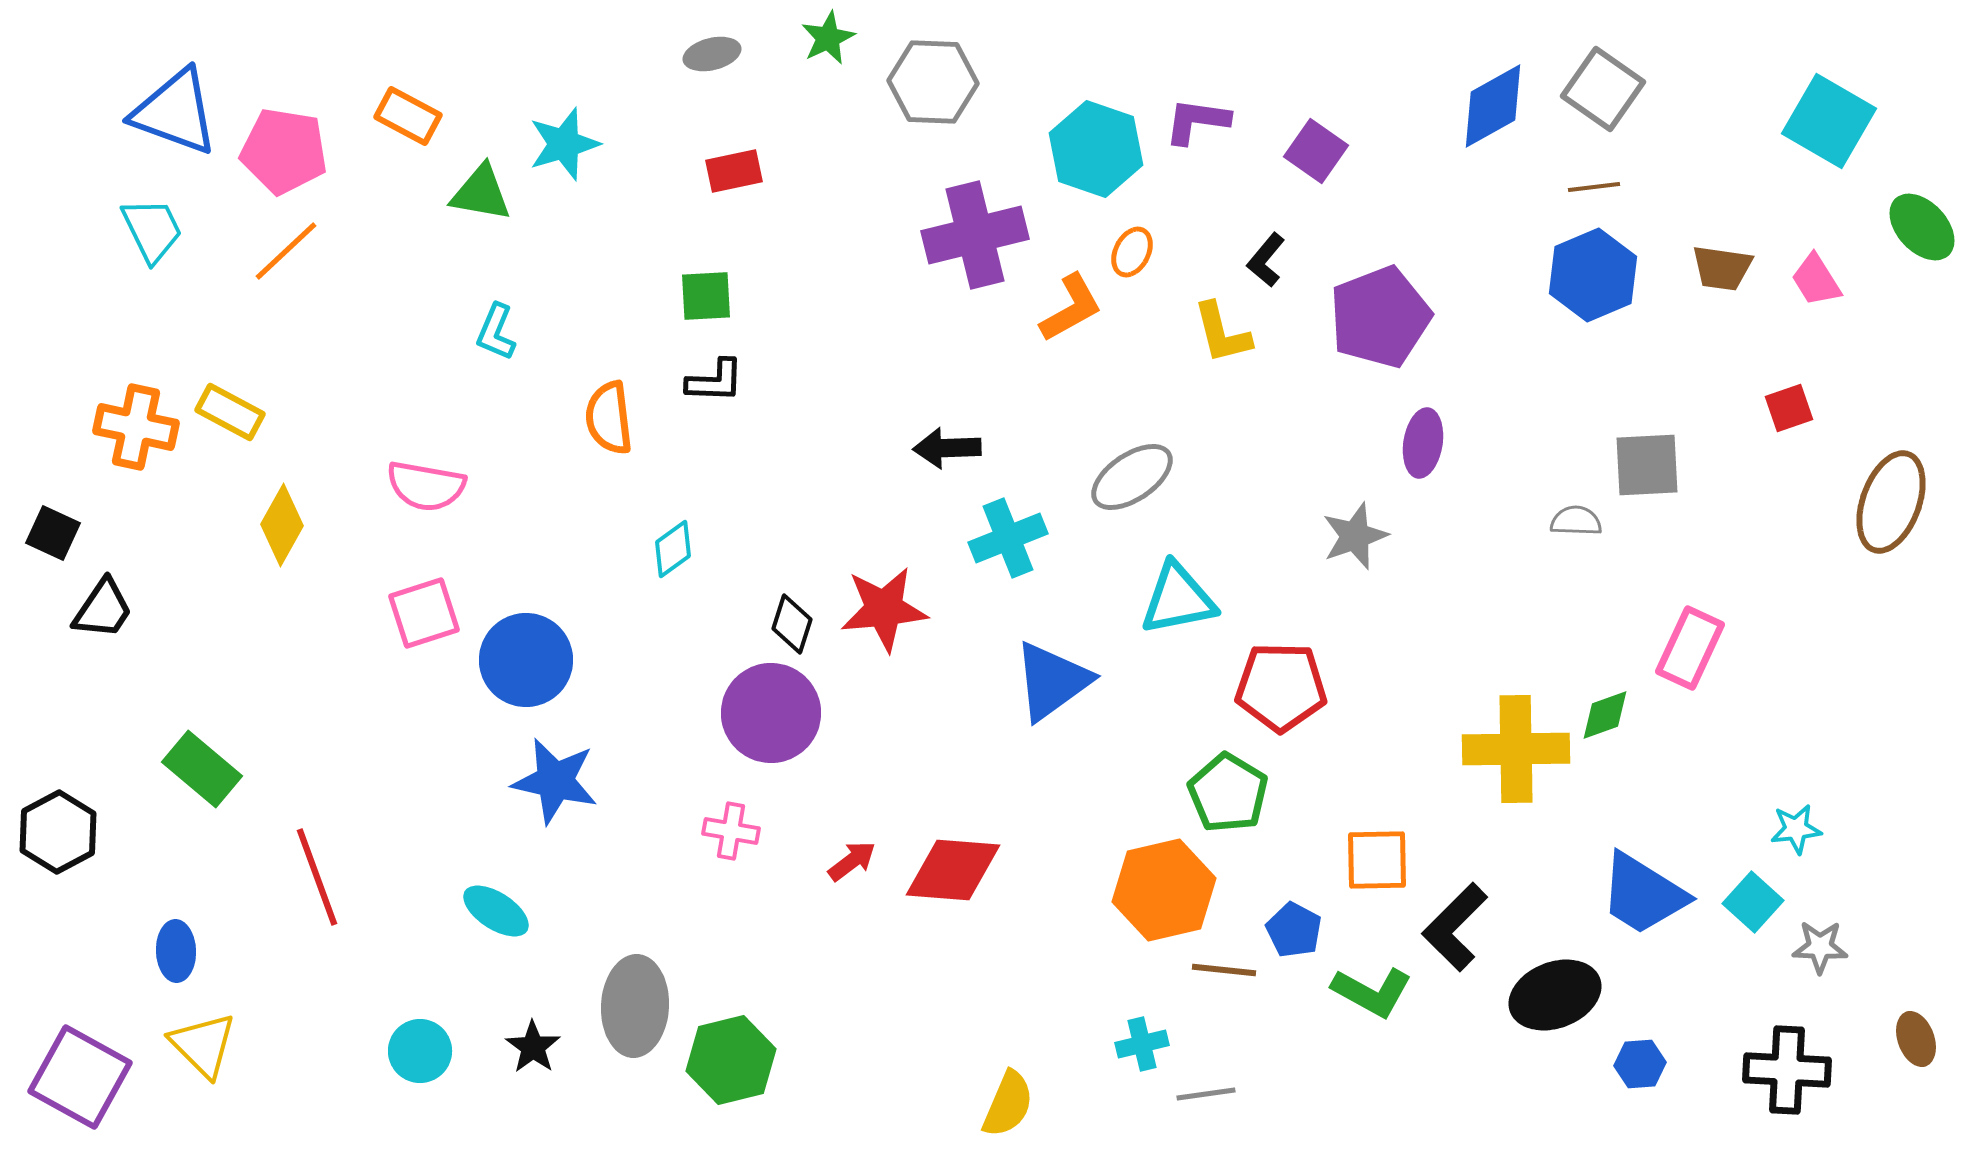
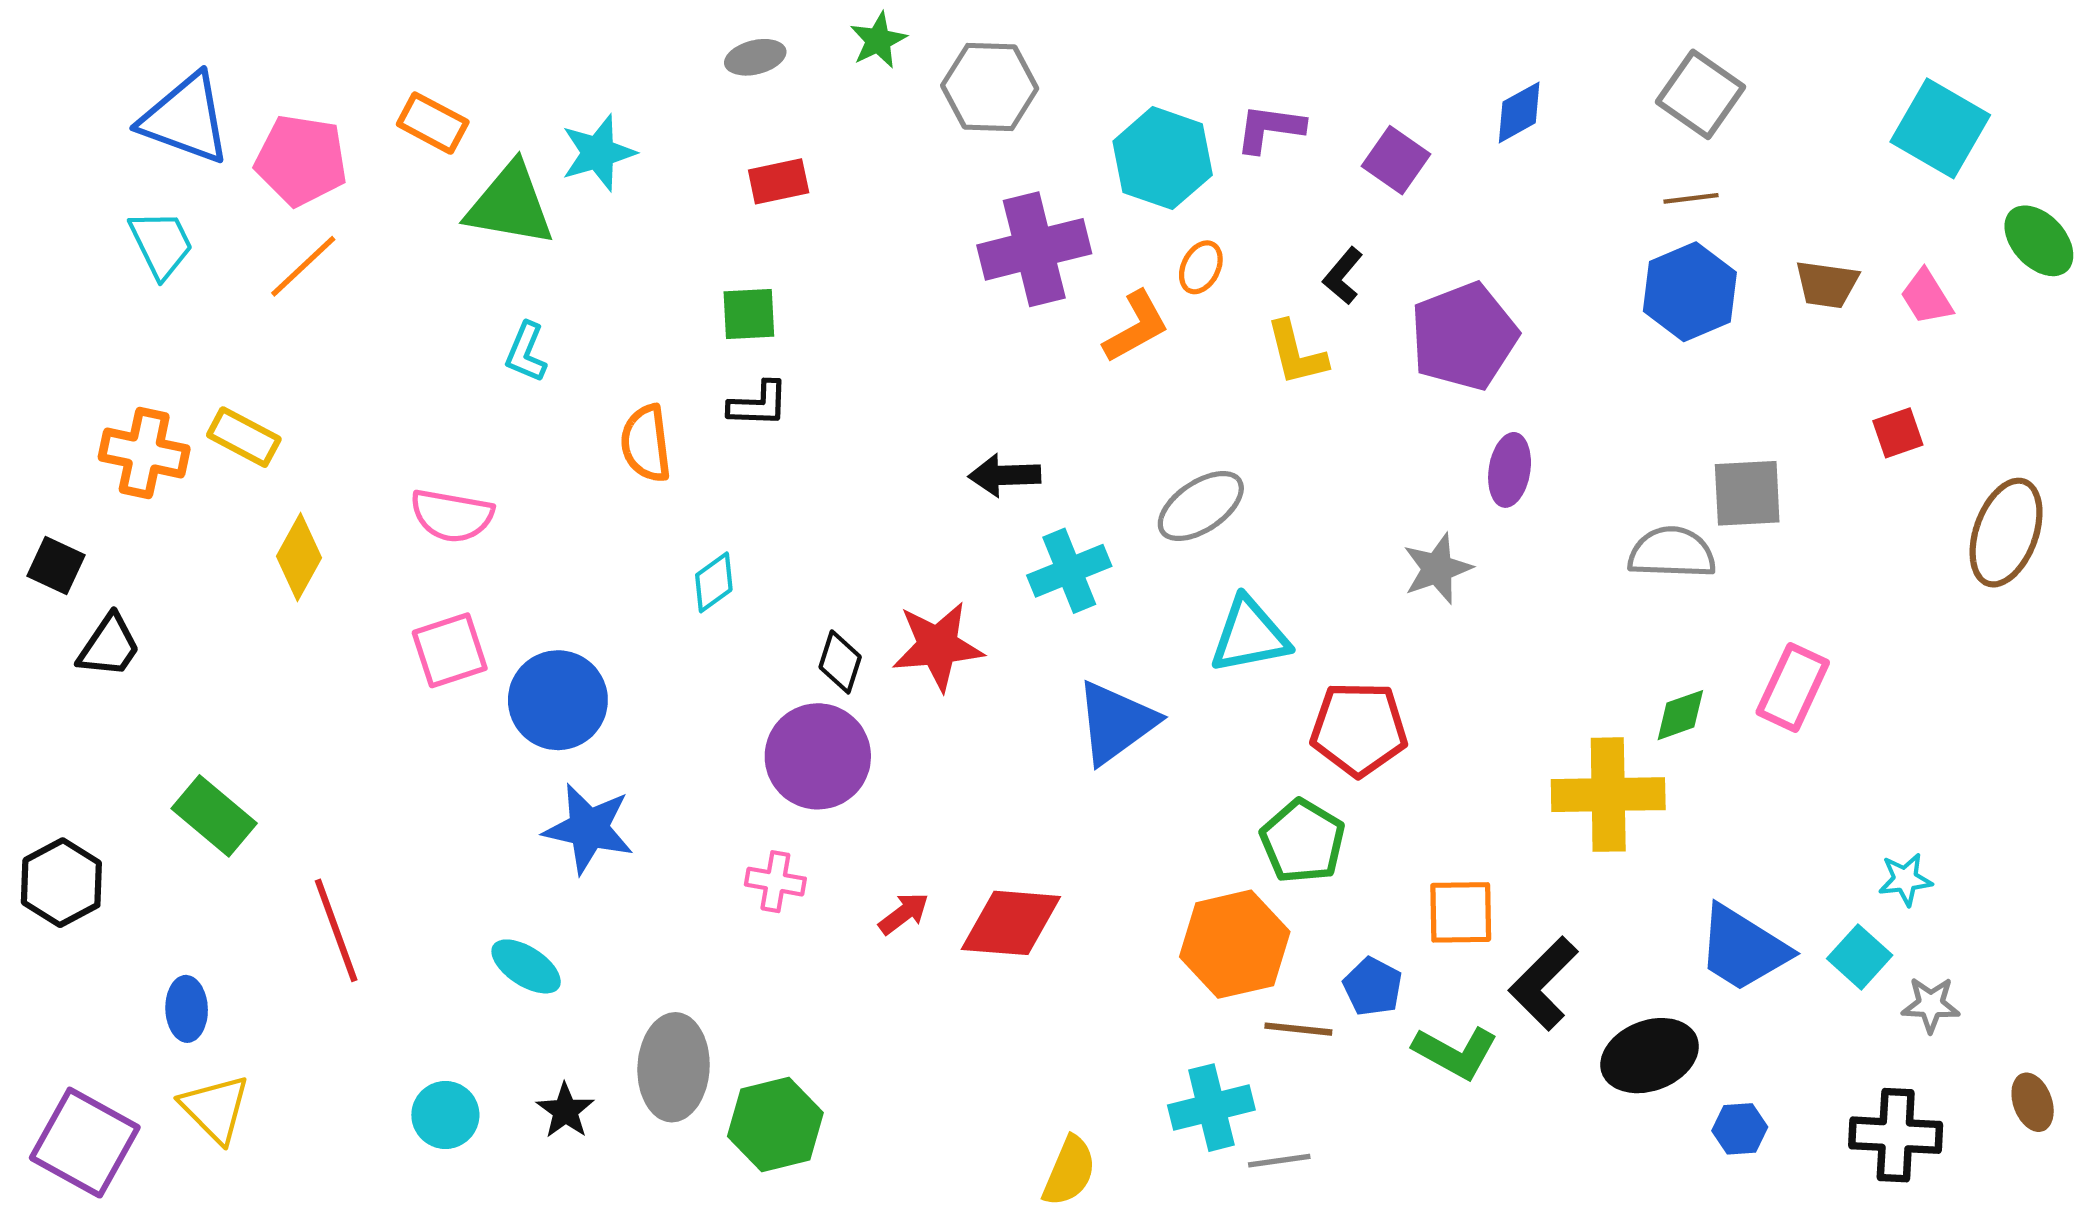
blue diamond: (1493, 106) -> (1519, 112), moved, size x0.7
green triangle: (481, 193) -> (510, 205), size x1.4
gray semicircle: (1576, 521) -> (1672, 553), size x1.6
green diamond: (1605, 715) -> (1680, 715), moved
cyan cross: (1142, 1044) -> (1211, 1108), size x1.5

